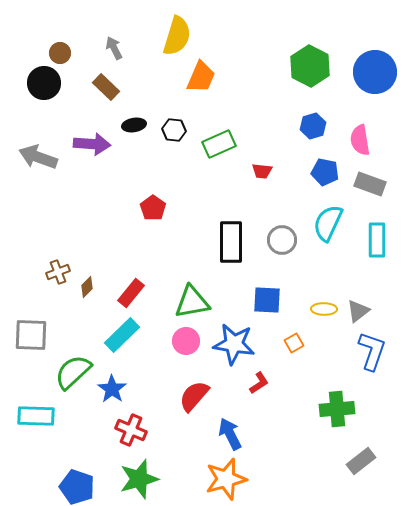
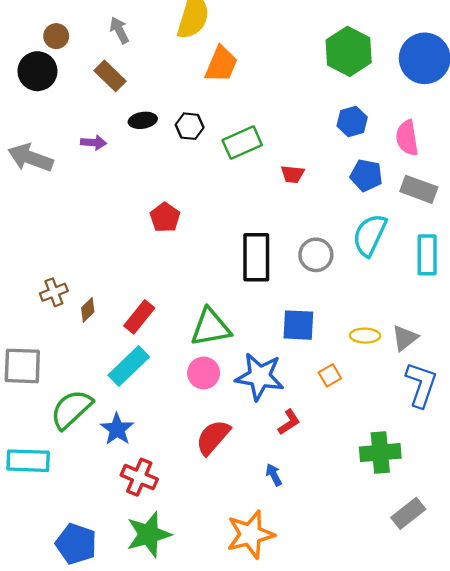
purple arrow: (92, 144) -> (94, 143), size x0.6
blue arrow: (230, 434) -> (274, 475), moved, size x0.6

